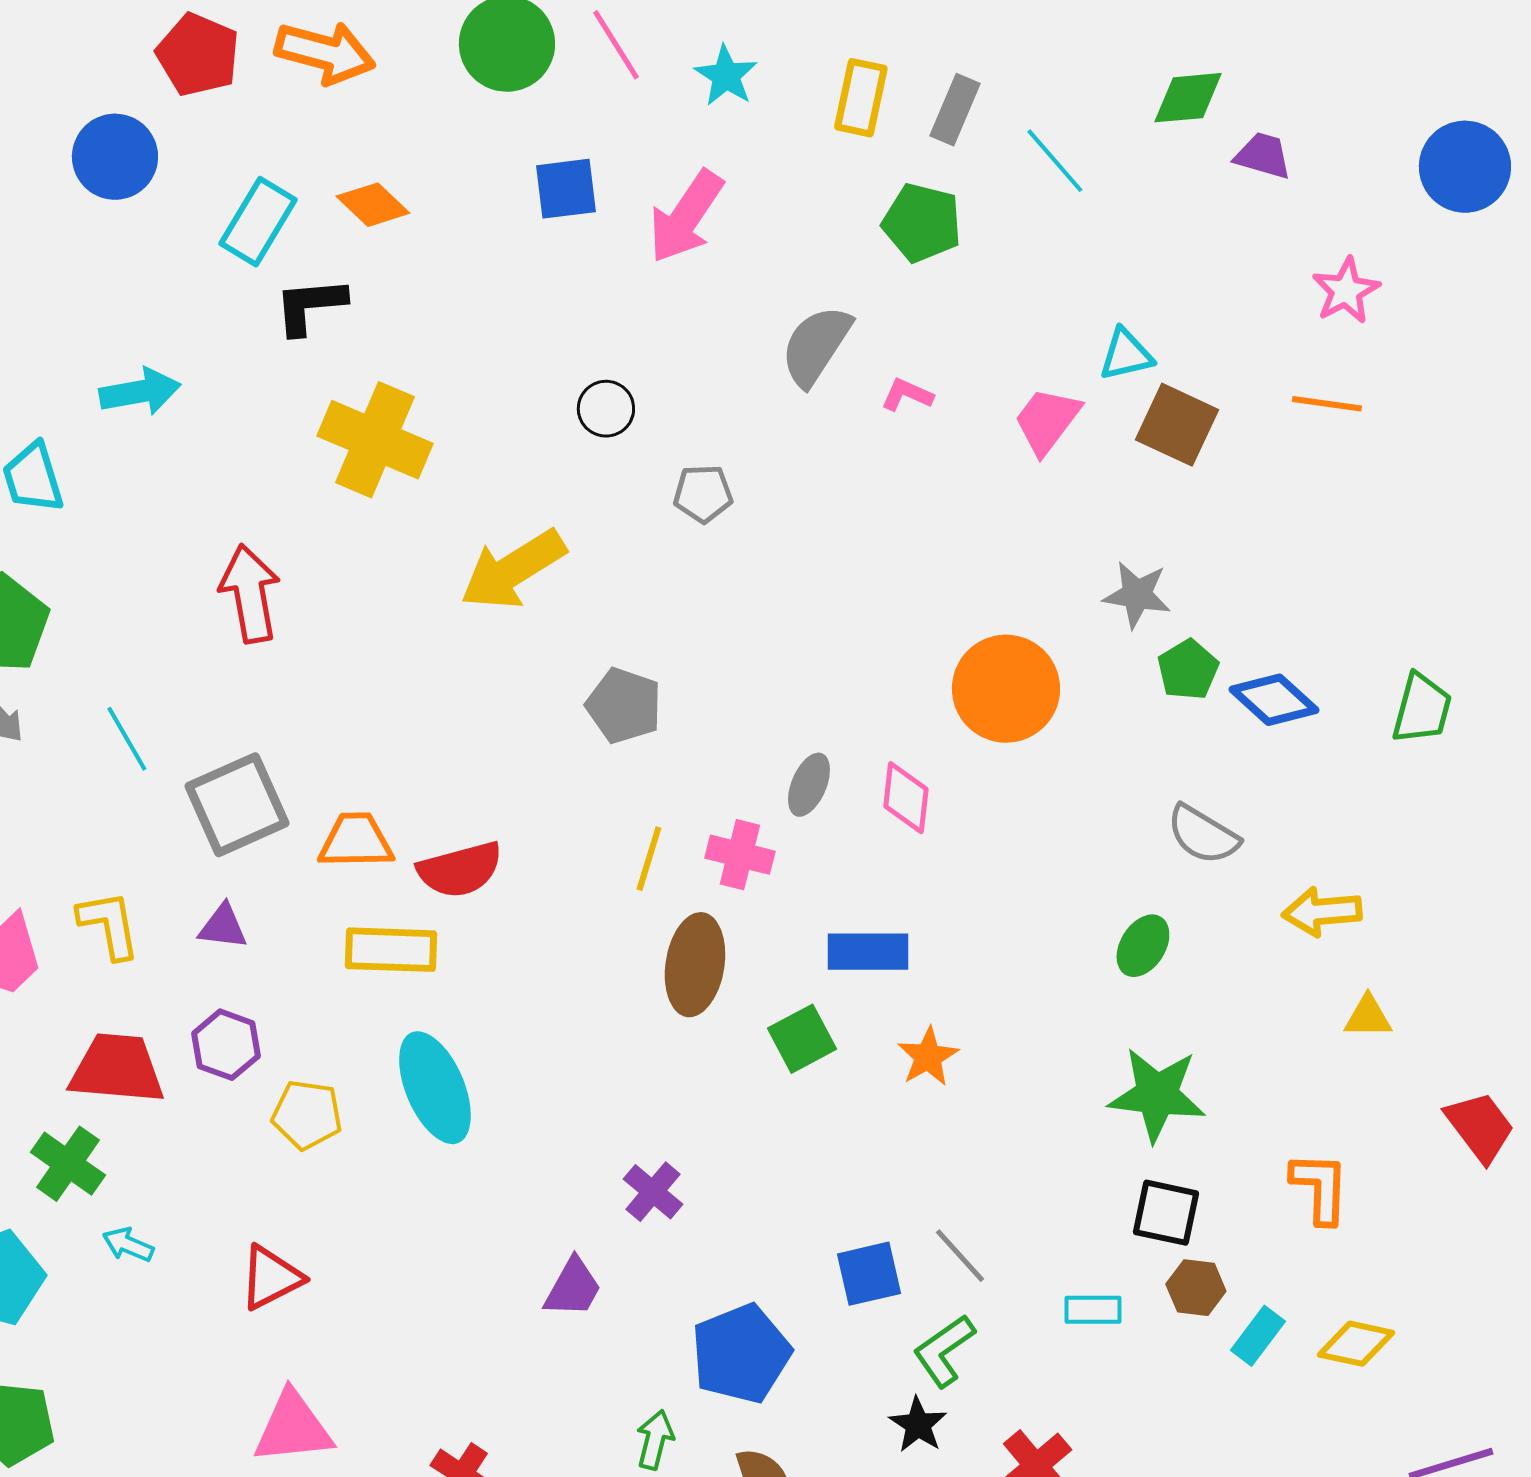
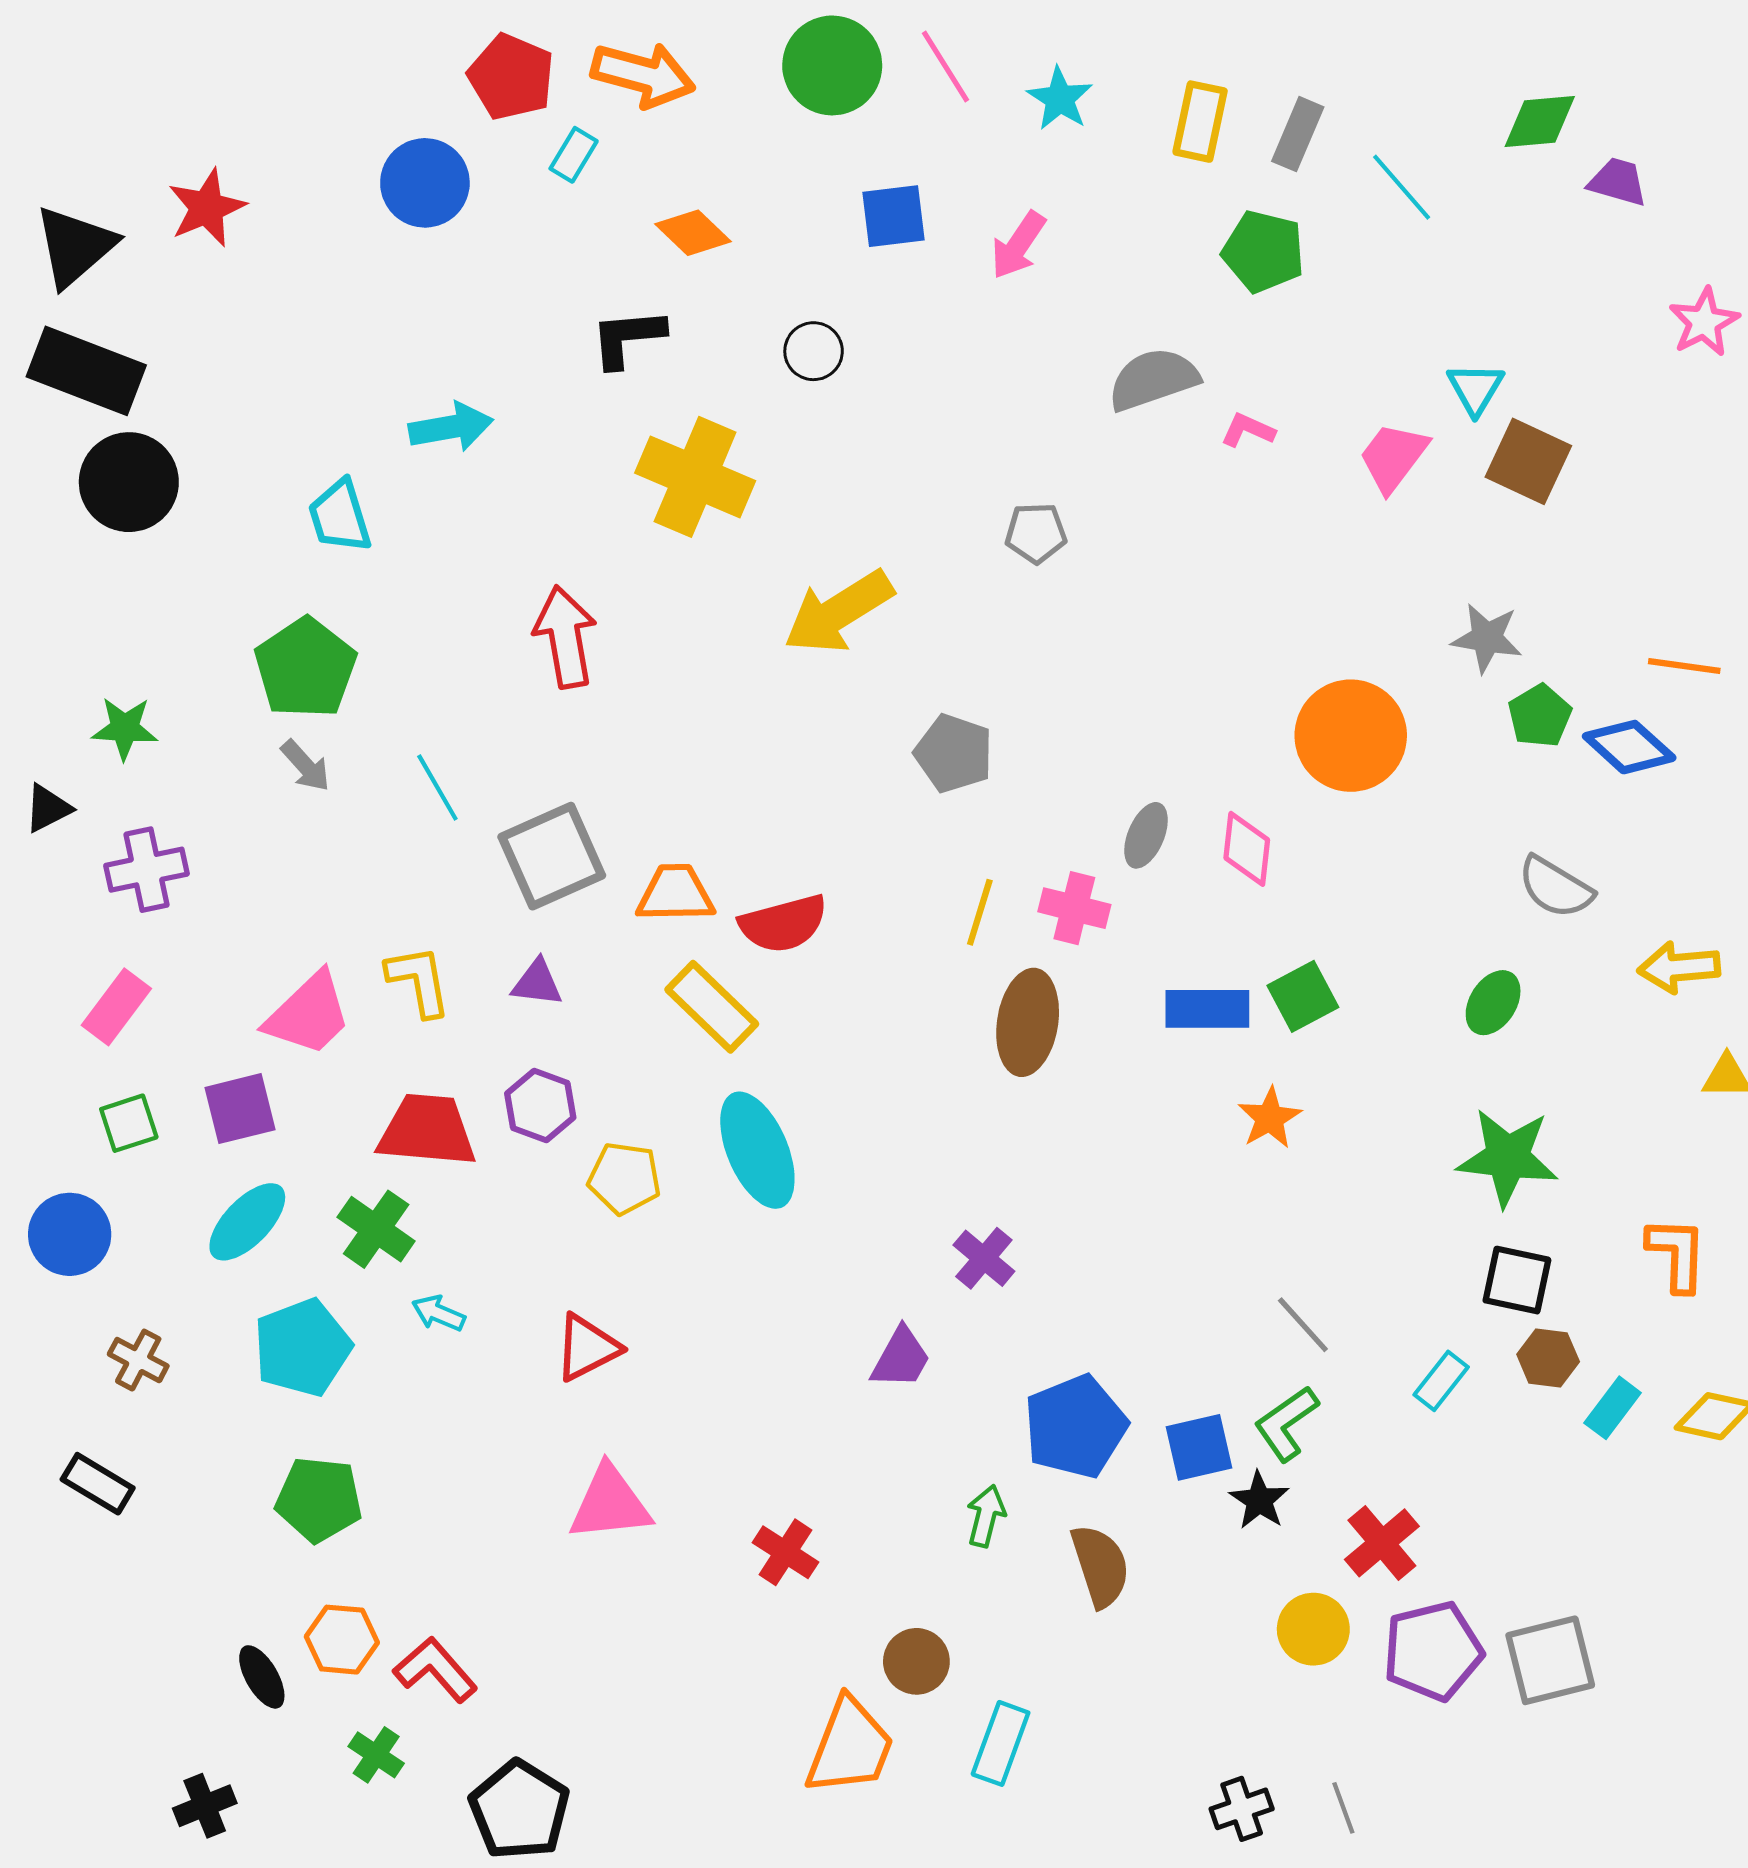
pink arrow: (686, 217) -> (1018, 245), size x0.7
cyan rectangle: (258, 222) -> (574, 155), moved, size x0.6
gray semicircle: (816, 346) -> (1153, 379), turned 38
cyan triangle: (1126, 355) -> (1475, 389), turned -46
orange line: (1327, 404) -> (1684, 666), moved
black circle: (606, 409) -> (814, 351), moved
yellow rectangle: (391, 950) -> (712, 1007), turned 42
green square: (802, 1039) -> (1303, 996), moved
blue square: (869, 1274) -> (1199, 1447), moved
cyan rectangle: (1093, 1310) -> (1441, 1381), turned -52

